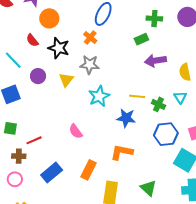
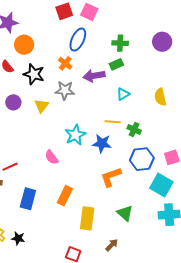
green cross: (154, 19) -> (120, 43), moved
purple arrow: (155, 61) -> (94, 76), moved
cyan star: (99, 96) -> (75, 135), moved
cyan triangle: (180, 97) -> (123, 94), moved, turned 32
orange L-shape: (122, 152) -> (111, 177), moved, turned -30
blue rectangle: (52, 173) -> (28, 199), turned -35

